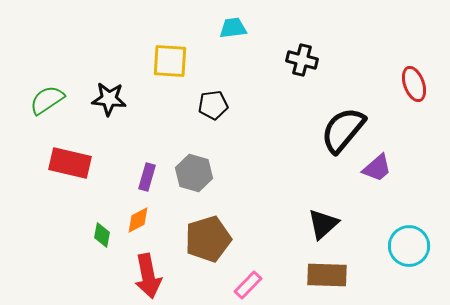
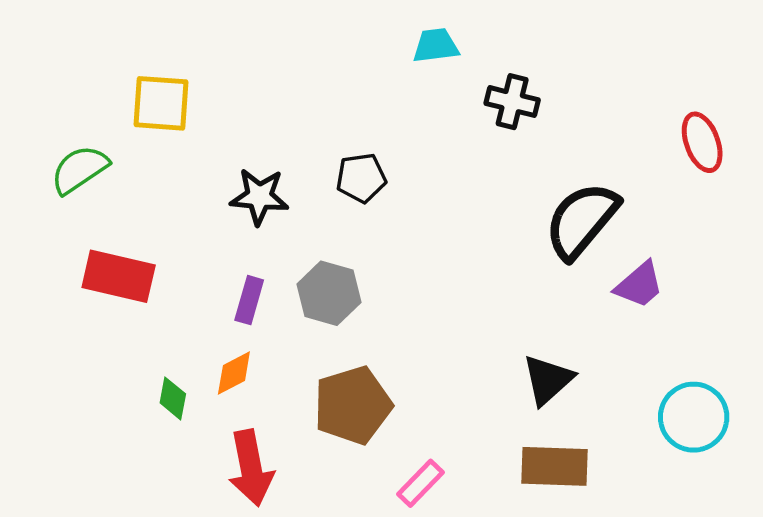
cyan trapezoid: (233, 28) -> (436, 46), moved
yellow square: (170, 61) -> (161, 103), moved
black star: (109, 99) -> (259, 197), moved

